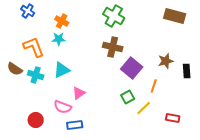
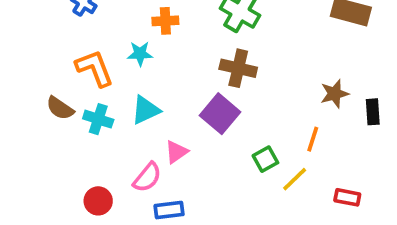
orange cross: (62, 21) -> (165, 21), moved, turned -32
purple square: (132, 68) -> (220, 114), moved
pink semicircle: (63, 107) -> (147, 177), turned -72

